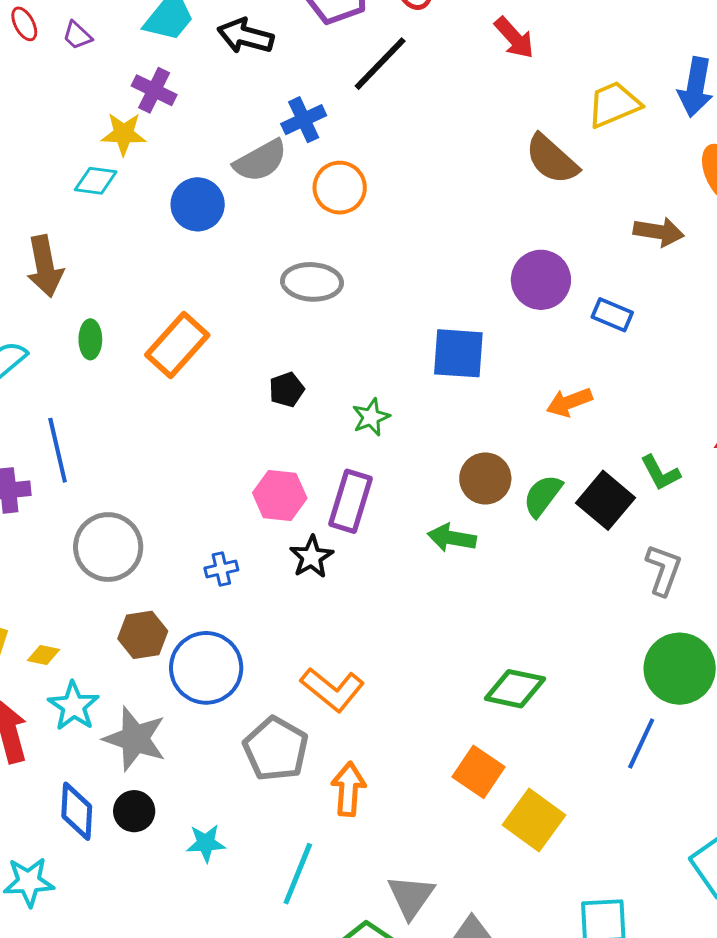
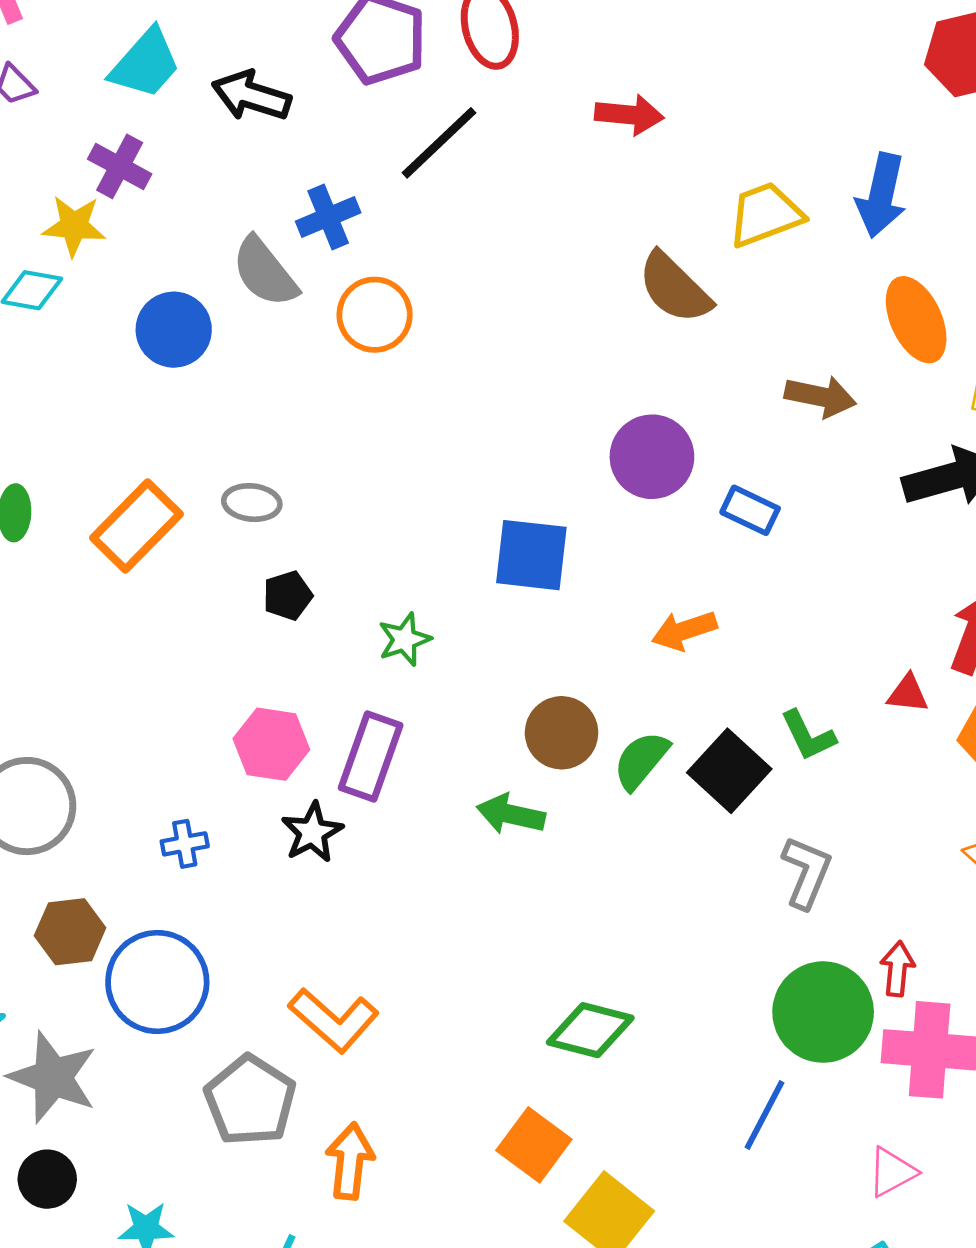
red arrow: (514, 38) -> (629, 115), turned -45
gray semicircle: (260, 161) -> (265, 272), turned 78
gray ellipse: (312, 282) -> (252, 503), moved, size x0.7

